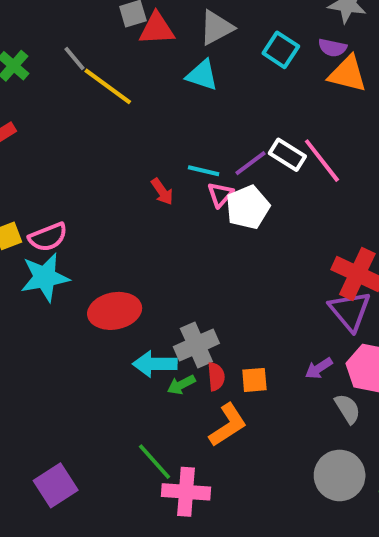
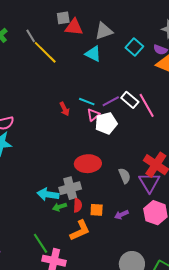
red ellipse: (115, 311) -> (88, 164), moved
purple arrow: (319, 368) -> (121, 215), moved
gray semicircle: (348, 409) -> (125, 176), moved

